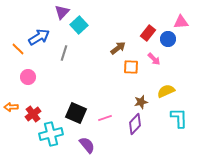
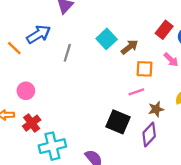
cyan square: (79, 25) -> (107, 39), moved
pink circle: (28, 77) -> (26, 91), moved
black square: (76, 113) -> (118, 122), moved
pink line: (105, 118) -> (136, 92), moved

